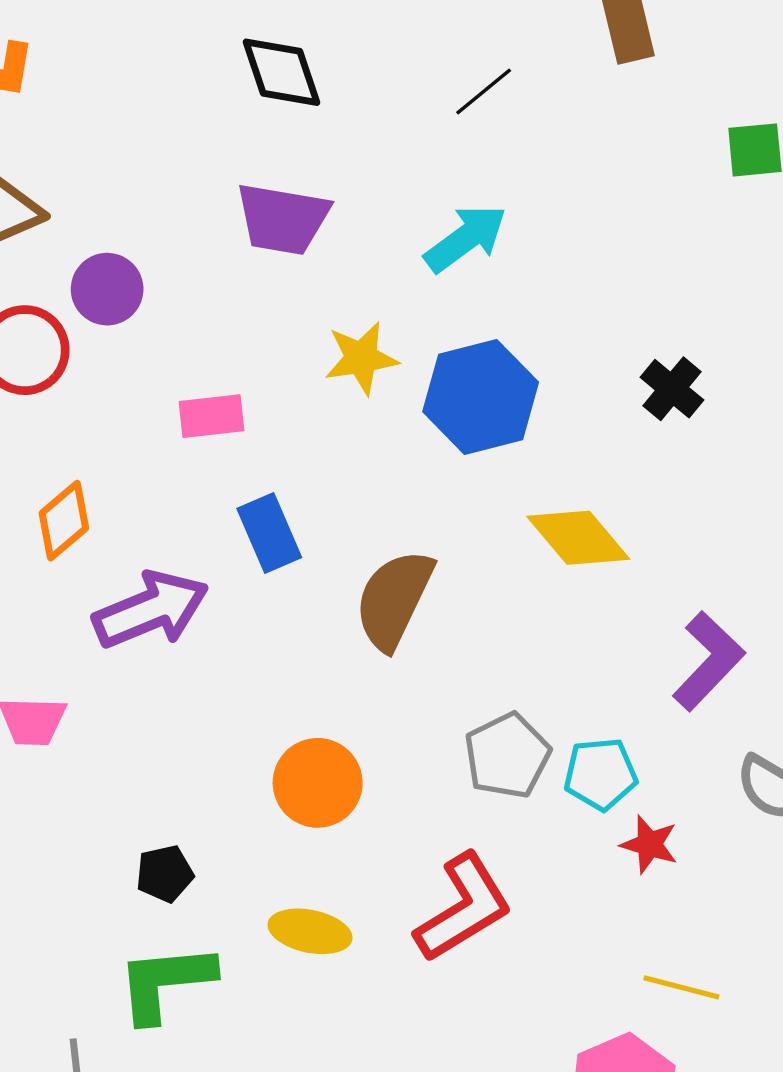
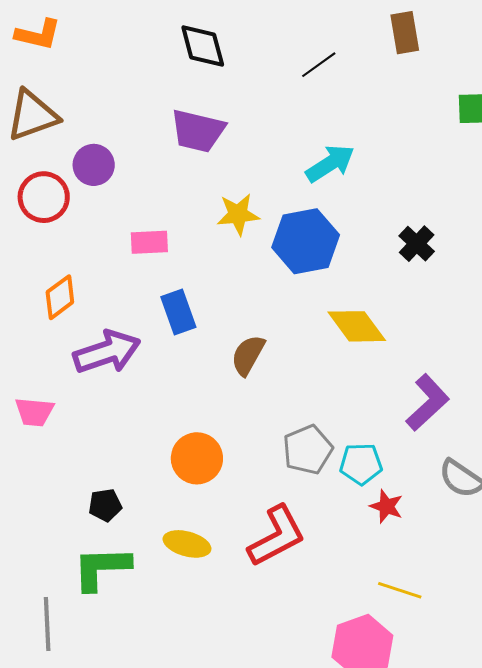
cyan arrow: (466, 238) -> (330, 164), moved
brown semicircle: (394, 599) -> (248, 355), size x0.7

